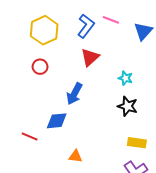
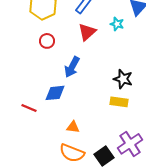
red circle: (40, 67) -> (47, 41), moved
cyan star: (125, 78) -> (117, 24), moved
yellow rectangle: (137, 143) -> (119, 102), moved

